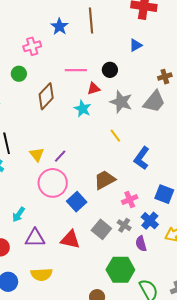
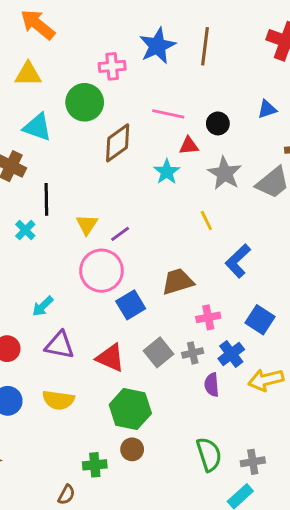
blue star: (59, 27) -> (157, 46), size x1.4
blue triangle: (136, 45) -> (267, 109), moved
green circle: (19, 74) -> (85, 102), size x1.6
gray cross: (124, 225) -> (193, 353), turned 32
green hexagon: (120, 270) -> (130, 409), moved

